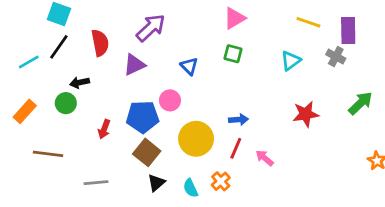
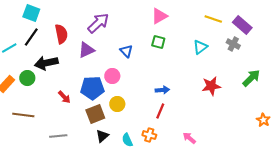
purple rectangle: (348, 30) -> (242, 25), turned -48
black arrow: (80, 83) -> (46, 63), size x1.6
green circle: (66, 103) -> (27, 78), moved
red arrow: (104, 129) -> (64, 97), turned -64
yellow circle: (196, 139) -> (117, 104), moved, size x0.6
brown square: (147, 152) -> (95, 114), turned 30
pink arrow: (265, 158) -> (189, 138), moved
orange cross: (221, 181) -> (149, 135), turned -32

